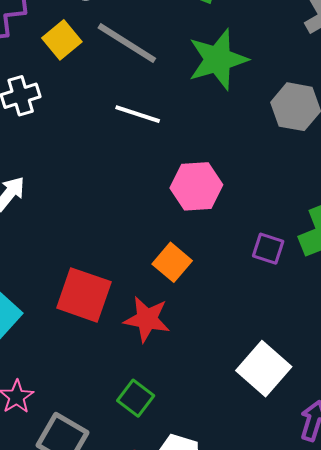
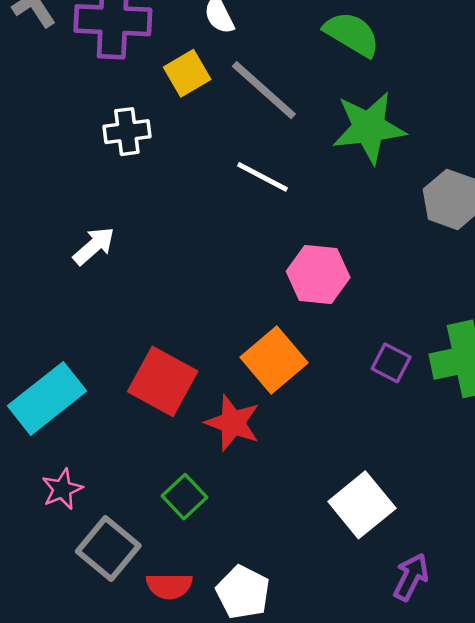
orange square: (172, 262) -> (274, 360), size x1.4
green square: (136, 398) -> (185, 497), moved

